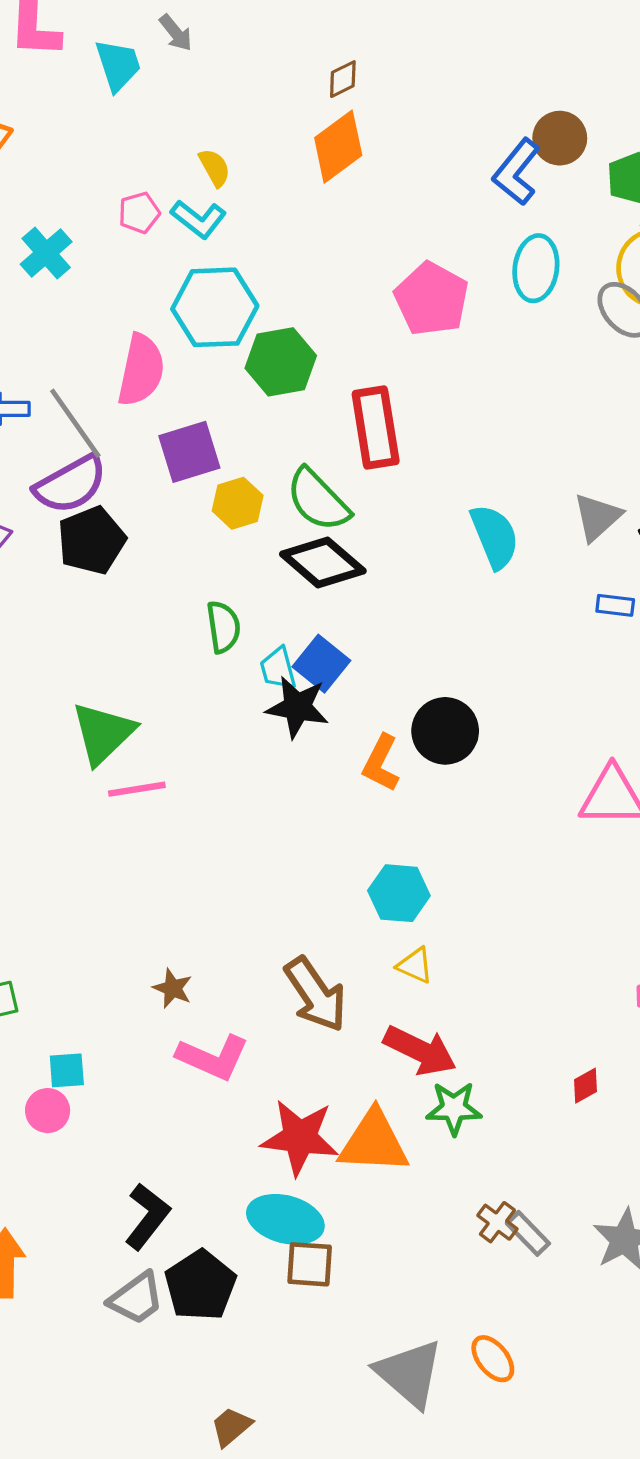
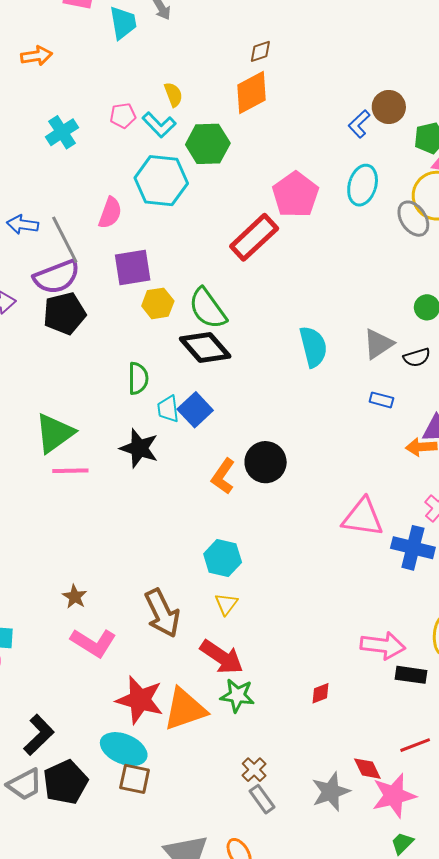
blue L-shape: (516, 172) -> (359, 124), size x0.7
green hexagon: (281, 362) -> (208, 144), moved
pink semicircle: (141, 370) -> (110, 213), size x0.7
red rectangle: (376, 427) -> (254, 237), moved, turned 48
black star: (297, 707) -> (139, 448), moved
yellow triangle: (415, 965) -> (226, 604), turned 35
orange triangle: (374, 1142) -> (185, 709), turned -30
gray rectangle: (528, 1233) -> (262, 799), moved

